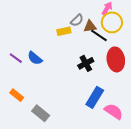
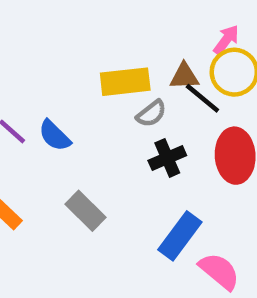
gray semicircle: (77, 20) -> (151, 114), moved
yellow rectangle: (64, 31) -> (125, 82), size x1.5
gray rectangle: (41, 113) -> (86, 211), moved

